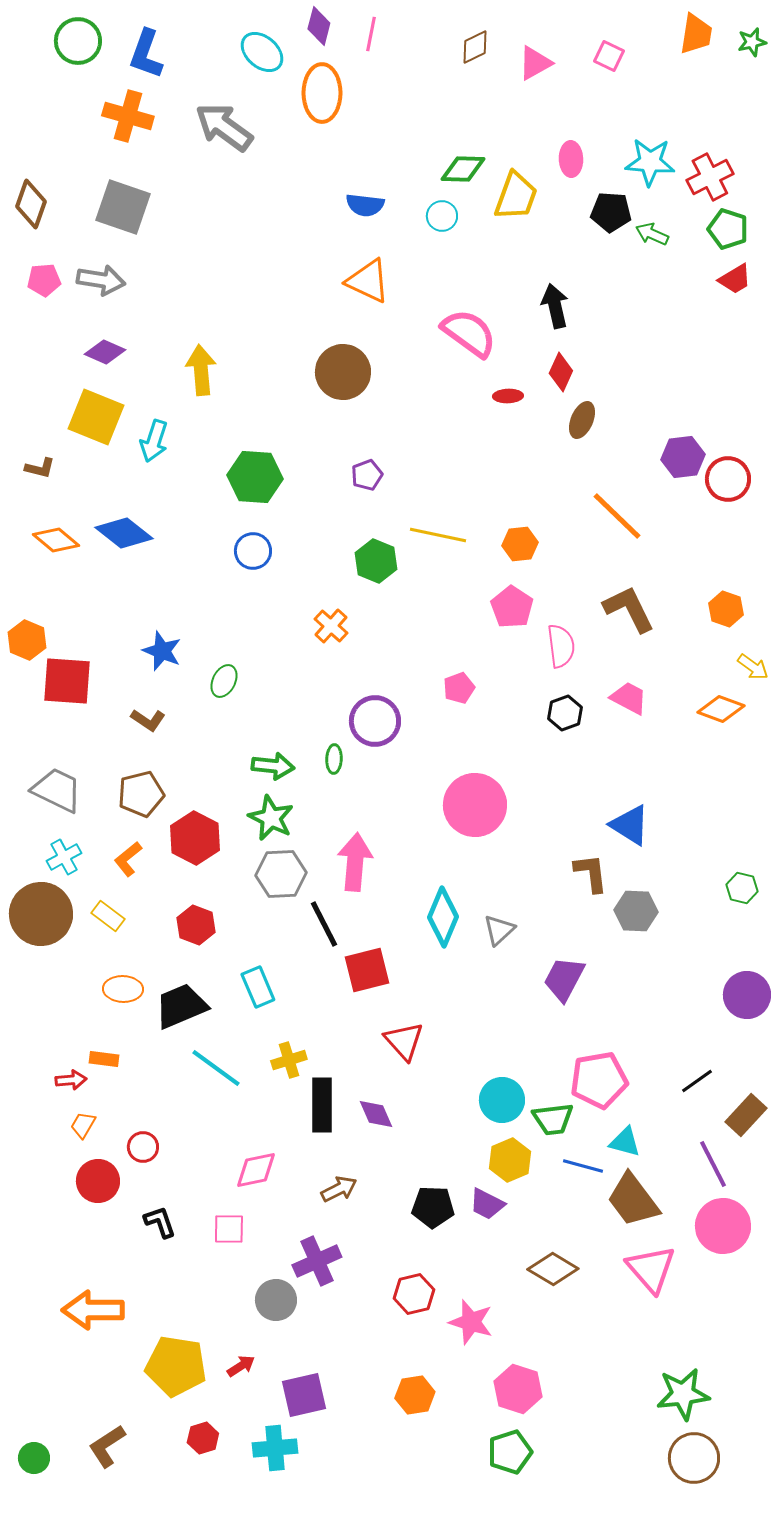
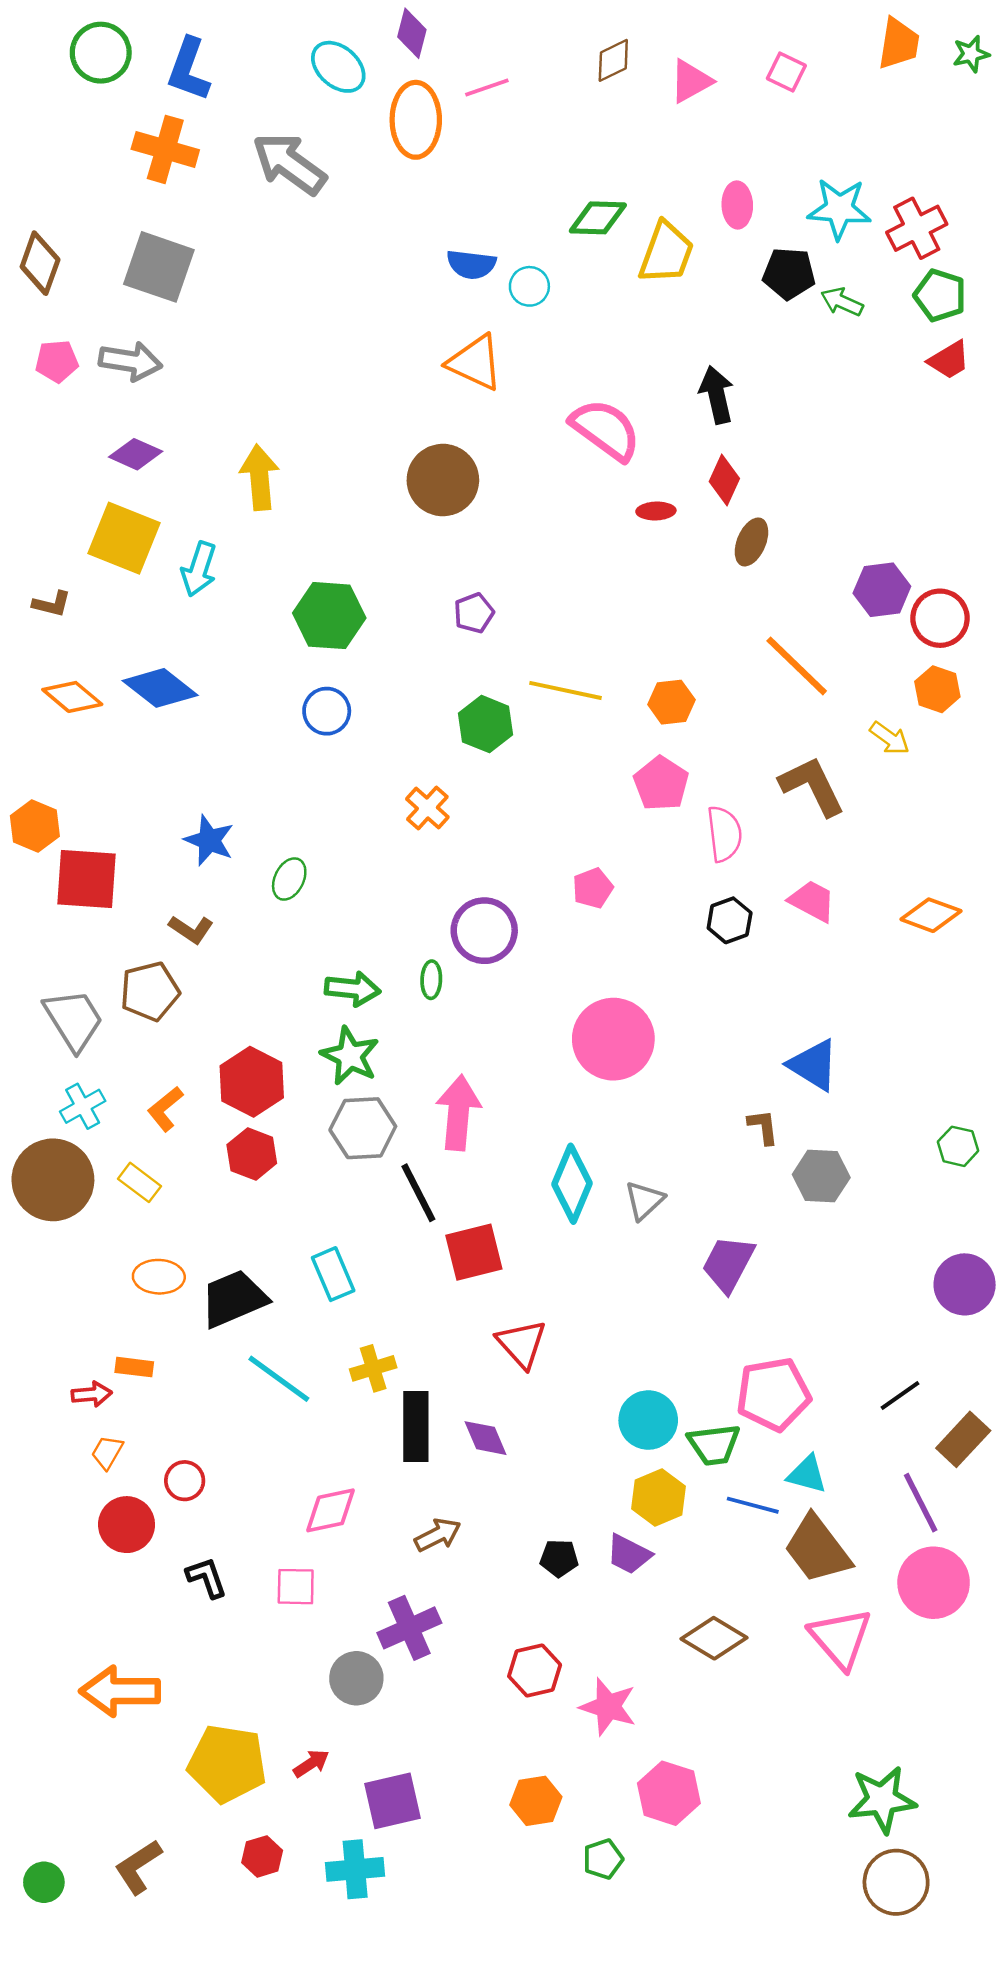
pink line: (371, 34) -> (487, 87), moved, turned 60
cyan circle: (442, 216) -> (529, 286), moved
orange hexagon: (726, 609) -> (937, 689), moved
yellow arrow: (753, 667) -> (890, 738), moved
gray trapezoid: (57, 790) -> (74, 1020), turned 32
brown pentagon: (141, 794) -> (150, 991), moved
brown L-shape: (591, 873) -> (763, 1127), size x0.7
red hexagon: (196, 925) -> (252, 1154), moved
black pentagon: (433, 1207) -> (559, 1558), size x0.7
green pentagon: (510, 1452) -> (603, 1859), moved, size x0.7

